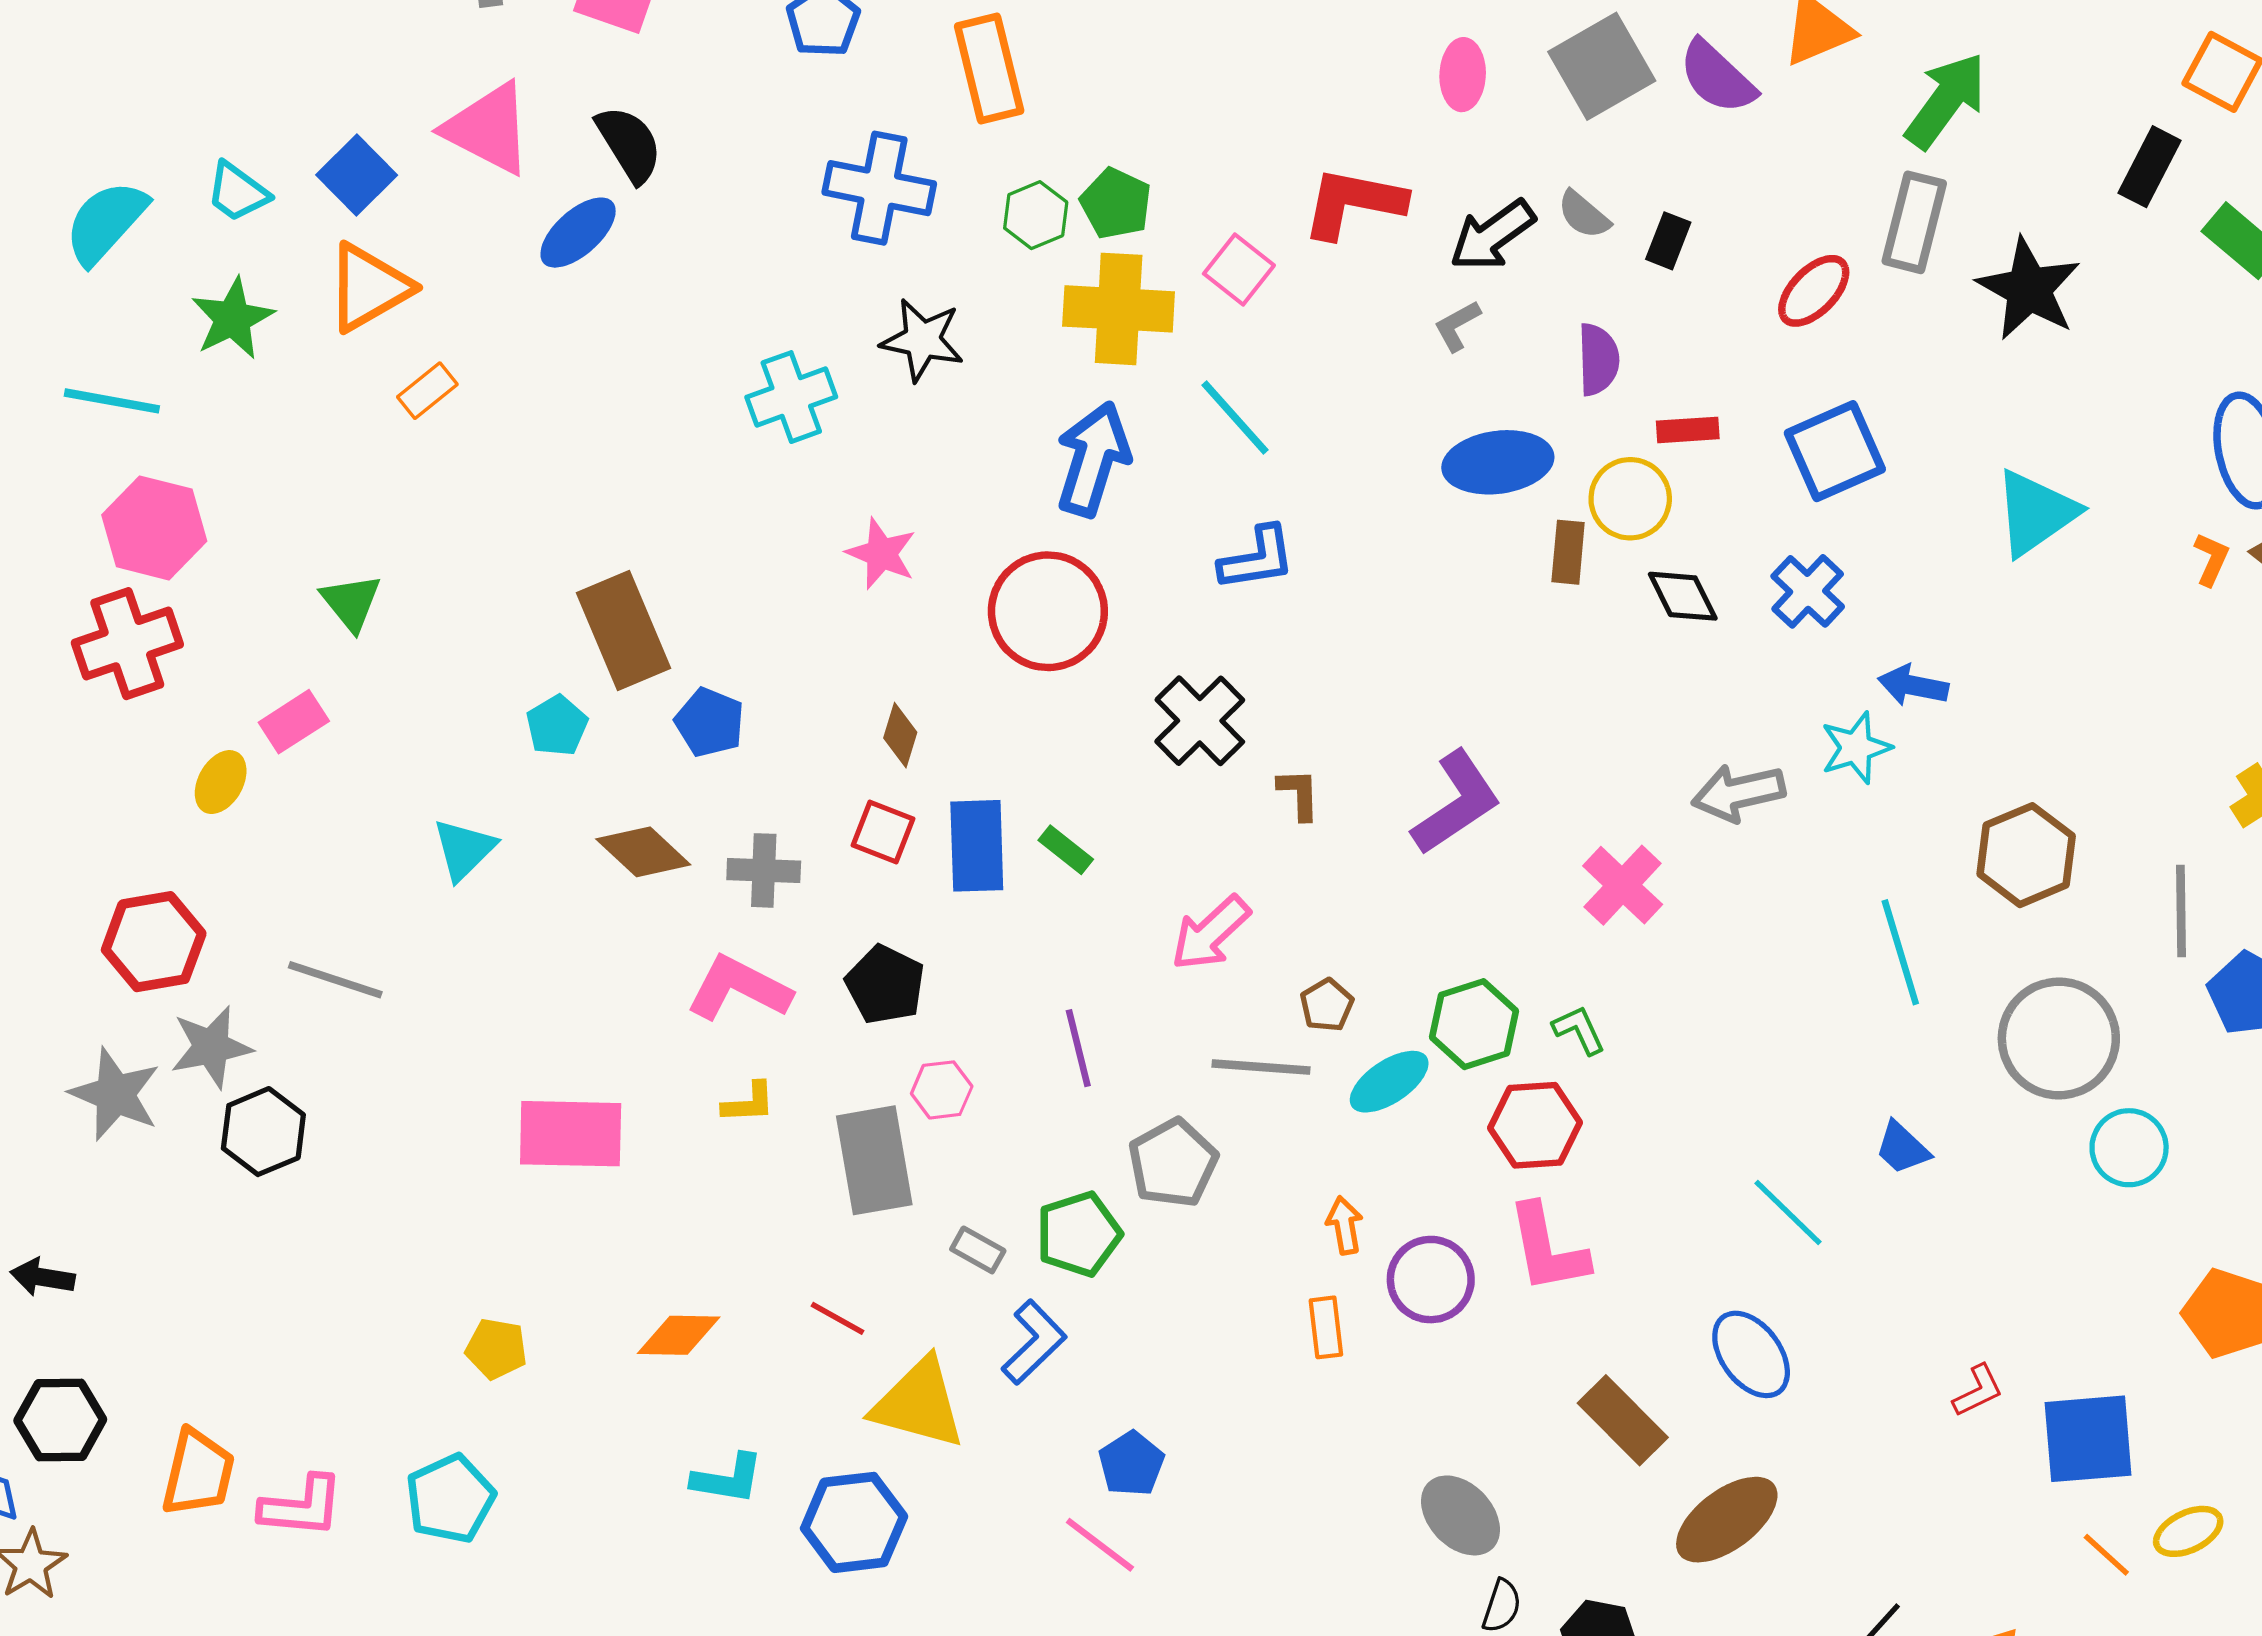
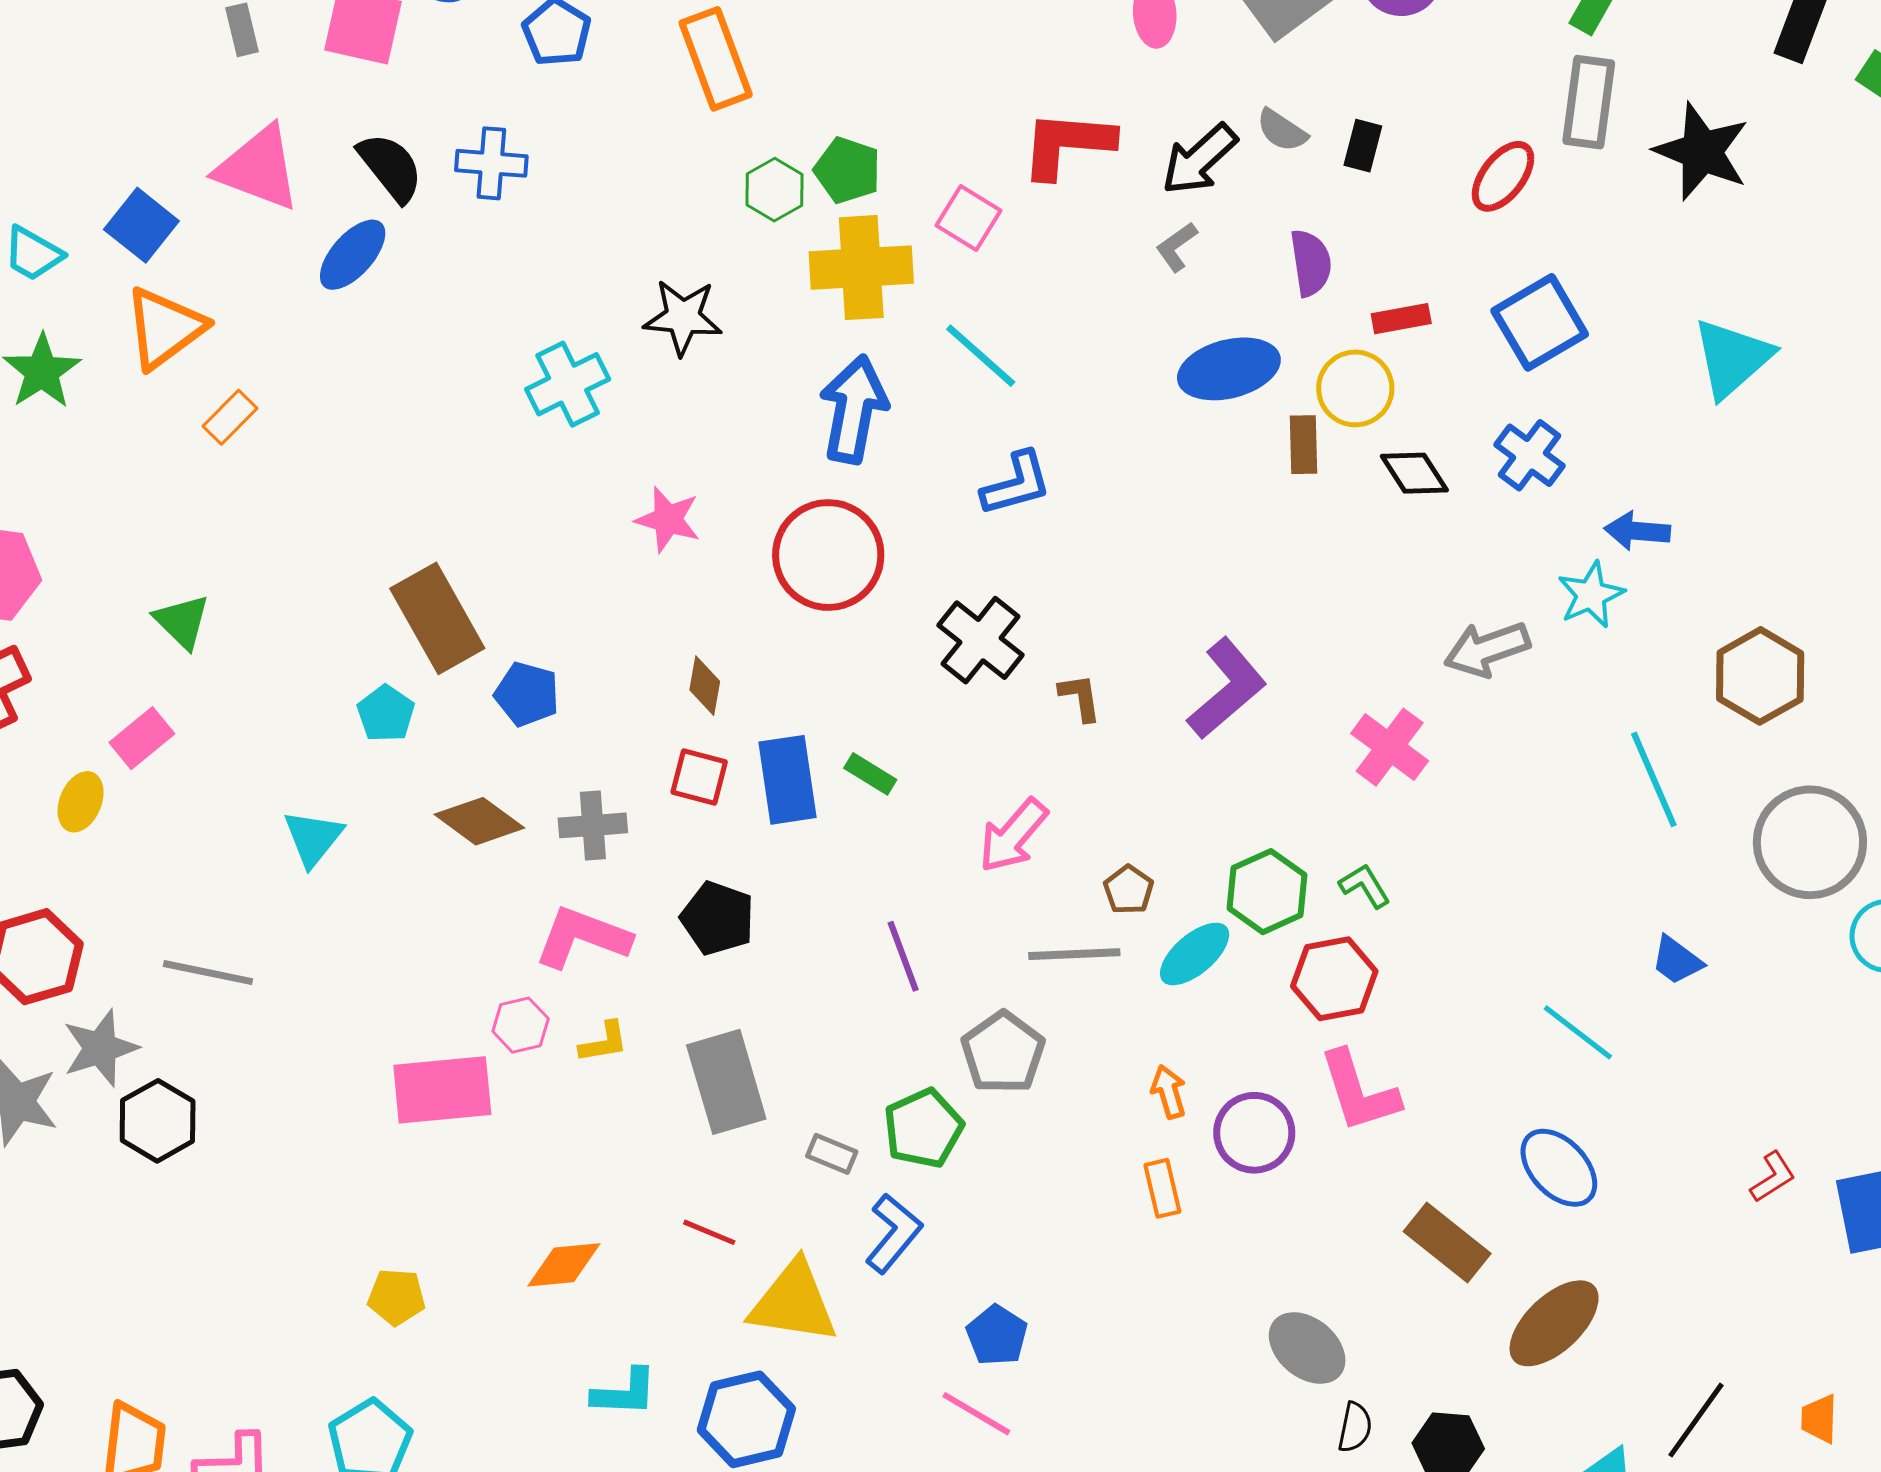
blue cross: (879, 188) -> (491, 163), moved, size x0.7
pink hexagon: (942, 1090) -> (521, 1025), moved

